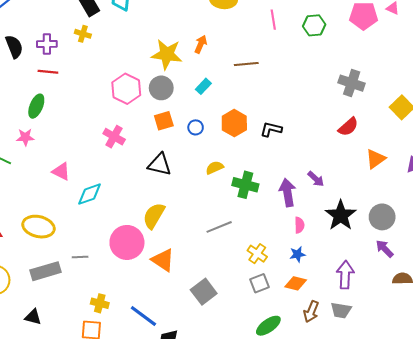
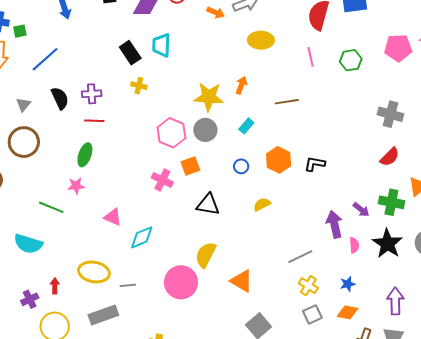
yellow cross: (83, 34) -> (139, 86), moved
orange square: (164, 121) -> (190, 166), moved
green cross: (245, 185) -> (391, 202), moved
pink semicircle: (299, 225) -> (354, 245), moved
gray line: (219, 227) -> (300, 257), moved
gray line: (80, 257) -> (128, 285), moved
orange triangle: (163, 260) -> (242, 281), moved

